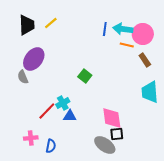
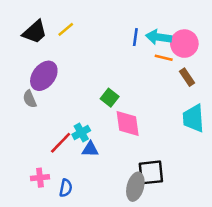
black trapezoid: (27, 25) -> (35, 32), turned 50
pink diamond: (112, 118) -> (128, 123), moved
black square: (117, 134) -> (151, 172), size x1.5
gray ellipse: (105, 145) -> (135, 187), turned 70

